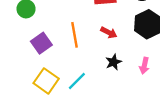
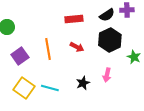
black star: (114, 62) -> (83, 83), moved
cyan line: (77, 81) -> (50, 88), turned 60

